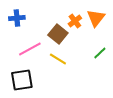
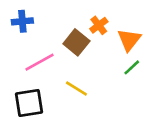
orange triangle: (96, 18) -> (129, 40), moved
yellow line: (58, 59) -> (76, 89), moved

